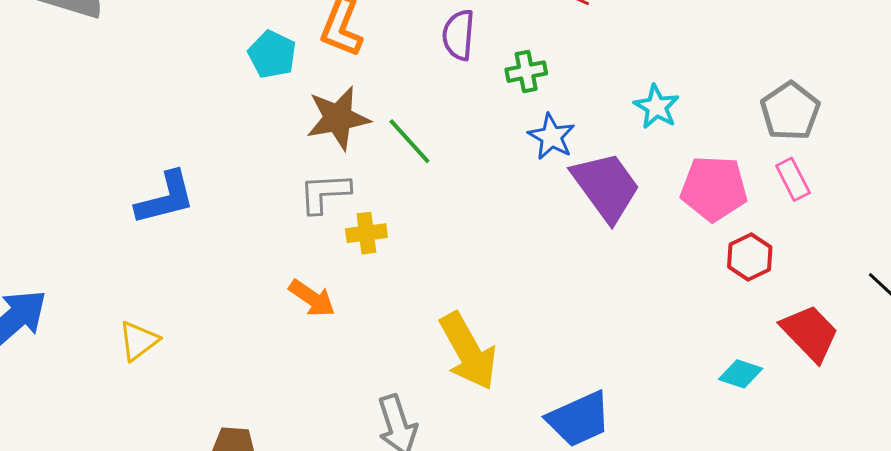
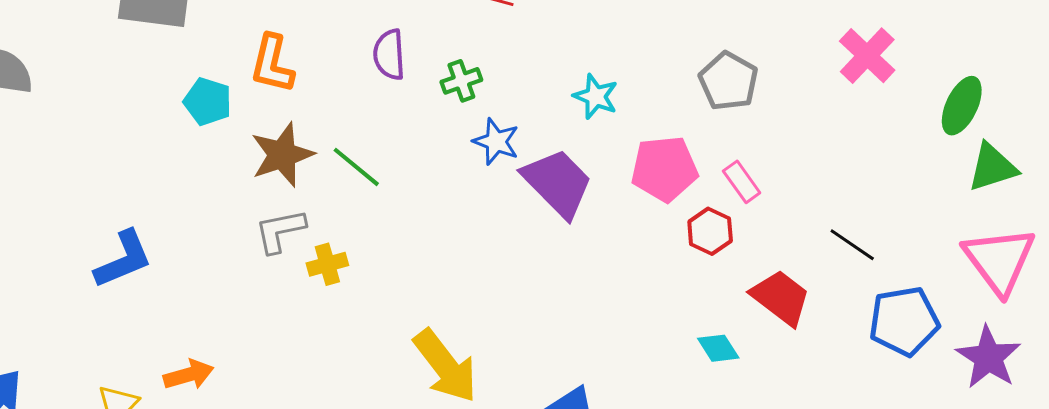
pink rectangle: (793, 179) -> (742, 182), moved
orange arrow: (312, 298) -> (189, 375), moved, turned -42
cyan diamond: (741, 374) -> (718, 348), turned 48

